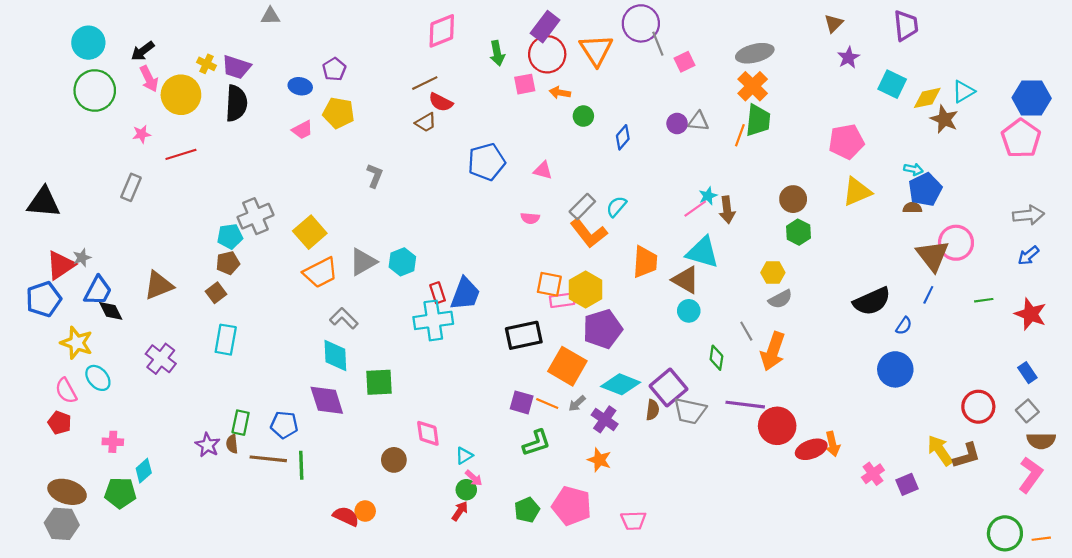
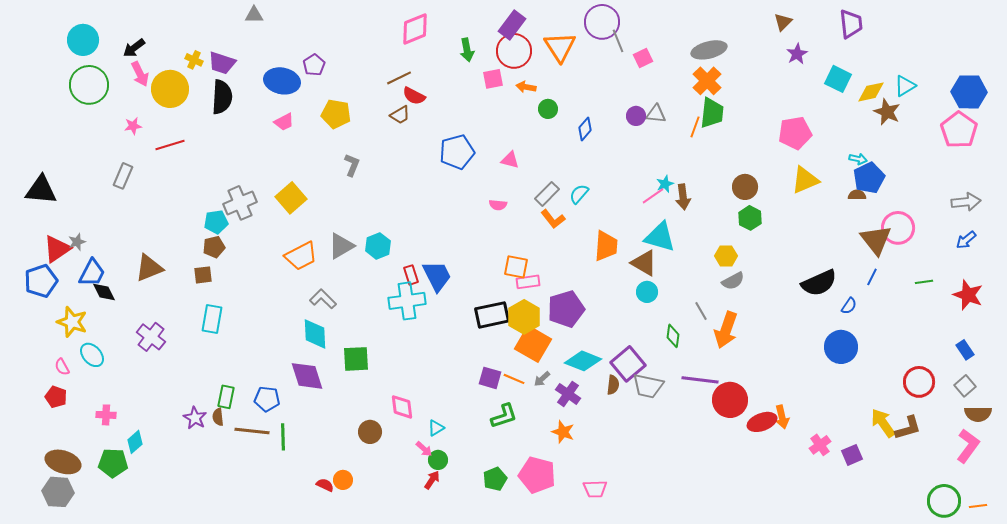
blue ellipse: (300, 86) -> (282, 81), size x1.6
yellow pentagon: (339, 113) -> (336, 114), moved
yellow square: (310, 232) -> (291, 198), moved
orange L-shape: (589, 233) -> (553, 219), size x0.7
yellow hexagon: (586, 290) -> (524, 317), moved
brown square: (216, 293) -> (203, 275), turned 30
blue trapezoid: (465, 294) -> (437, 276), turned -48
pink semicircle: (66, 391) -> (62, 367), size x0.7
pink arrow: (474, 478) -> (424, 449), moved
red semicircle: (346, 516) -> (325, 485), size x0.7

